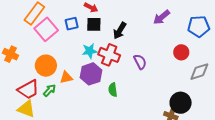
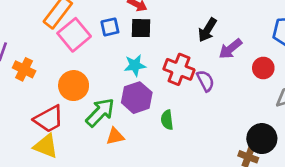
purple arrow: (161, 17) -> (230, 49), moved
black arrow: (120, 31) -> (207, 30), moved
red cross: (109, 55) -> (179, 69), moved
orange triangle: (66, 77) -> (115, 136), moved
green arrow: (50, 90) -> (100, 112), moved, size x1.6

